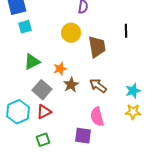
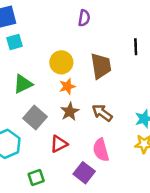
yellow circle: (71, 33) -> (61, 62), moved
orange star: (60, 69) -> (67, 86), moved
red triangle: (44, 112) -> (59, 144), moved
purple square: (83, 136) -> (84, 173), turned 30

